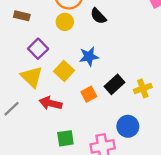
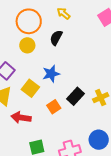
black semicircle: (98, 16) -> (56, 38), turned 77
blue circle: (128, 126) -> (99, 140), moved

